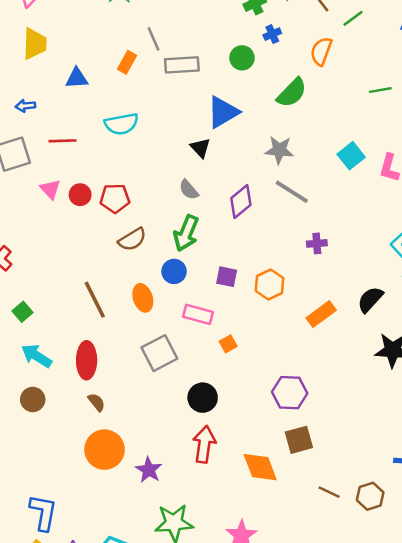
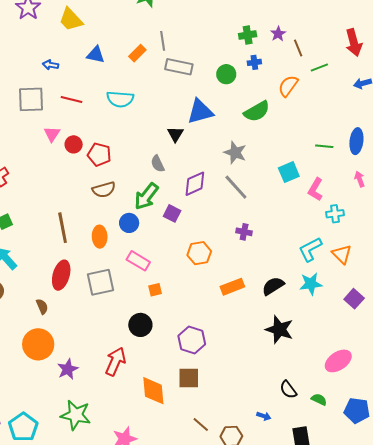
yellow trapezoid: (35, 44) -> (71, 19), turned 120
green line: (380, 90) -> (324, 146), moved
purple square: (227, 277) -> (172, 213), moved
red ellipse: (87, 360) -> (61, 275), moved
black circle: (203, 398) -> (140, 325), moved

